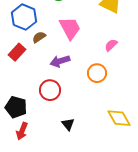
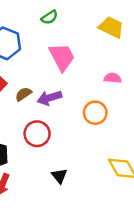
brown semicircle: (39, 37) -> (23, 94), moved
pink semicircle: (111, 45) -> (113, 78), turned 48

